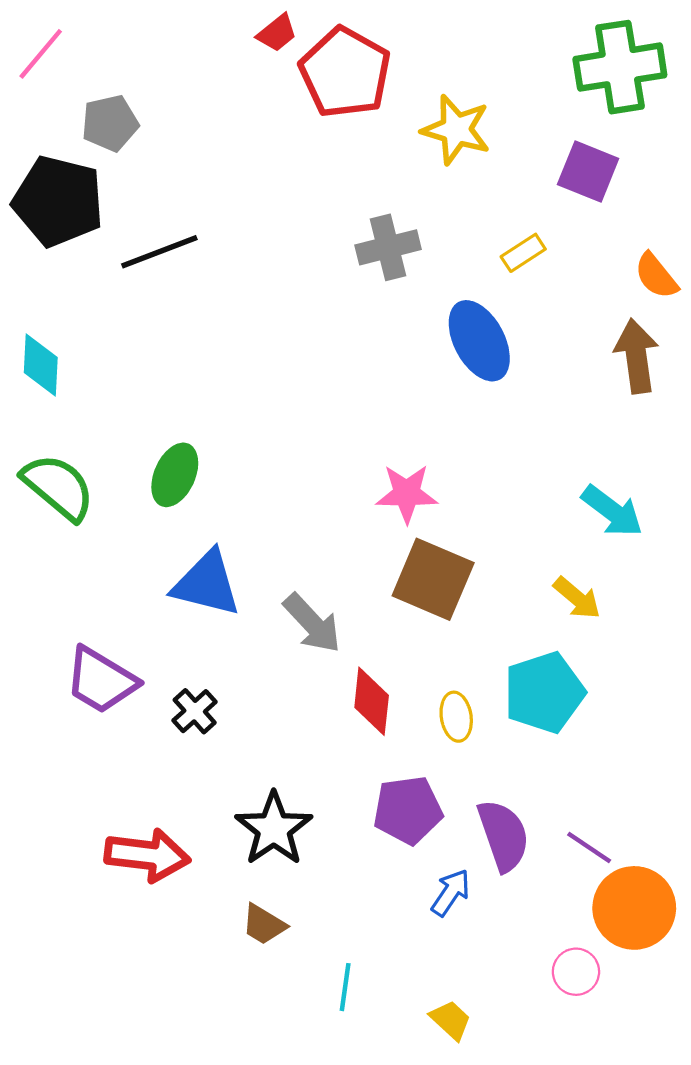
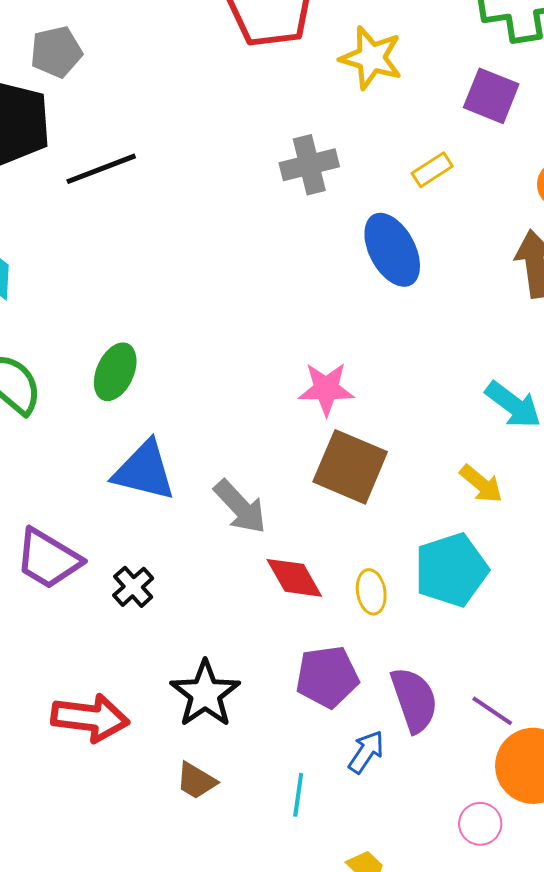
red diamond: (372, 701) -> (294, 578), turned -36
cyan line: (345, 987) -> (298, 795), moved

